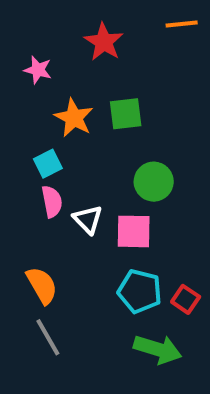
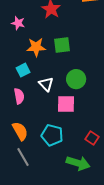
orange star: (74, 118) -> (36, 47), turned -30
pink semicircle: (52, 202) -> (19, 96), moved
white triangle: (88, 220) -> (46, 84), moved
cyan pentagon: (140, 291) -> (52, 135), moved

